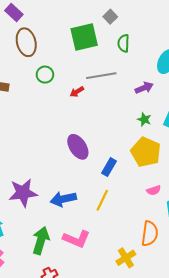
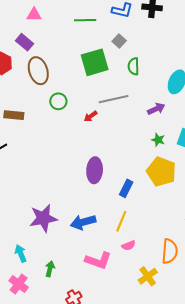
purple ellipse: (78, 147) -> (95, 170), turned 40
pink semicircle: (154, 190) -> (129, 245), moved
green arrow: (41, 241) -> (50, 269), moved, size x0.6

